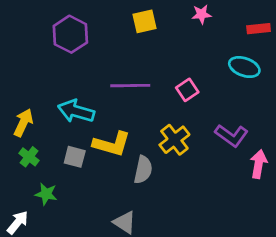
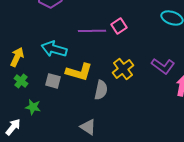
pink square: (187, 90) -> (119, 26), moved

